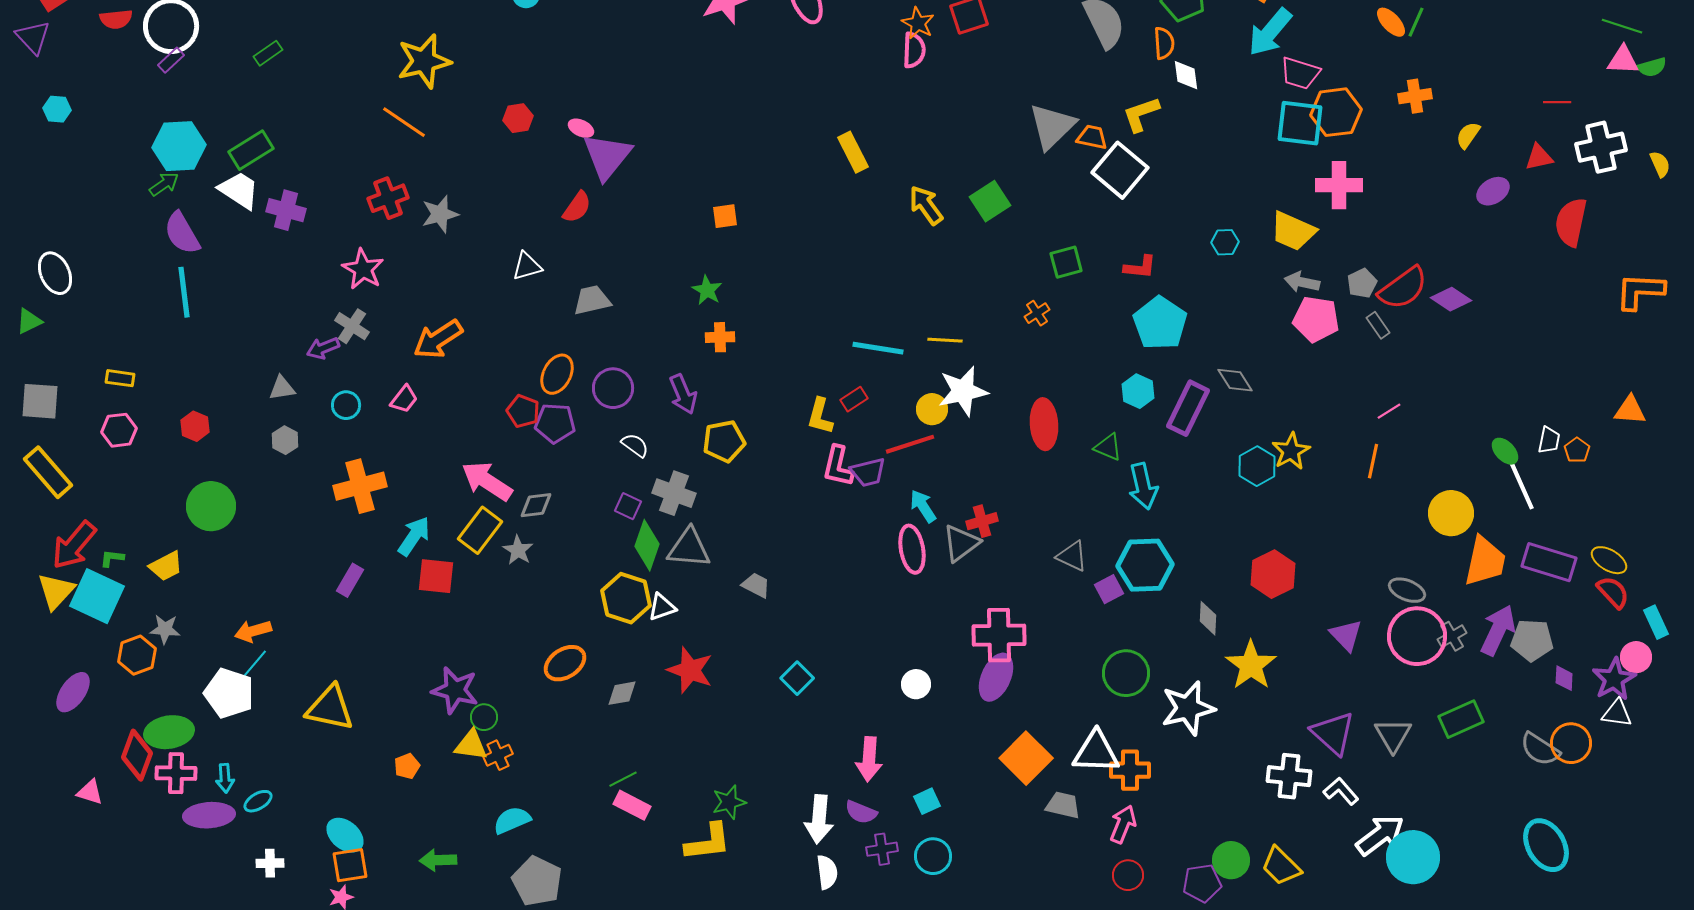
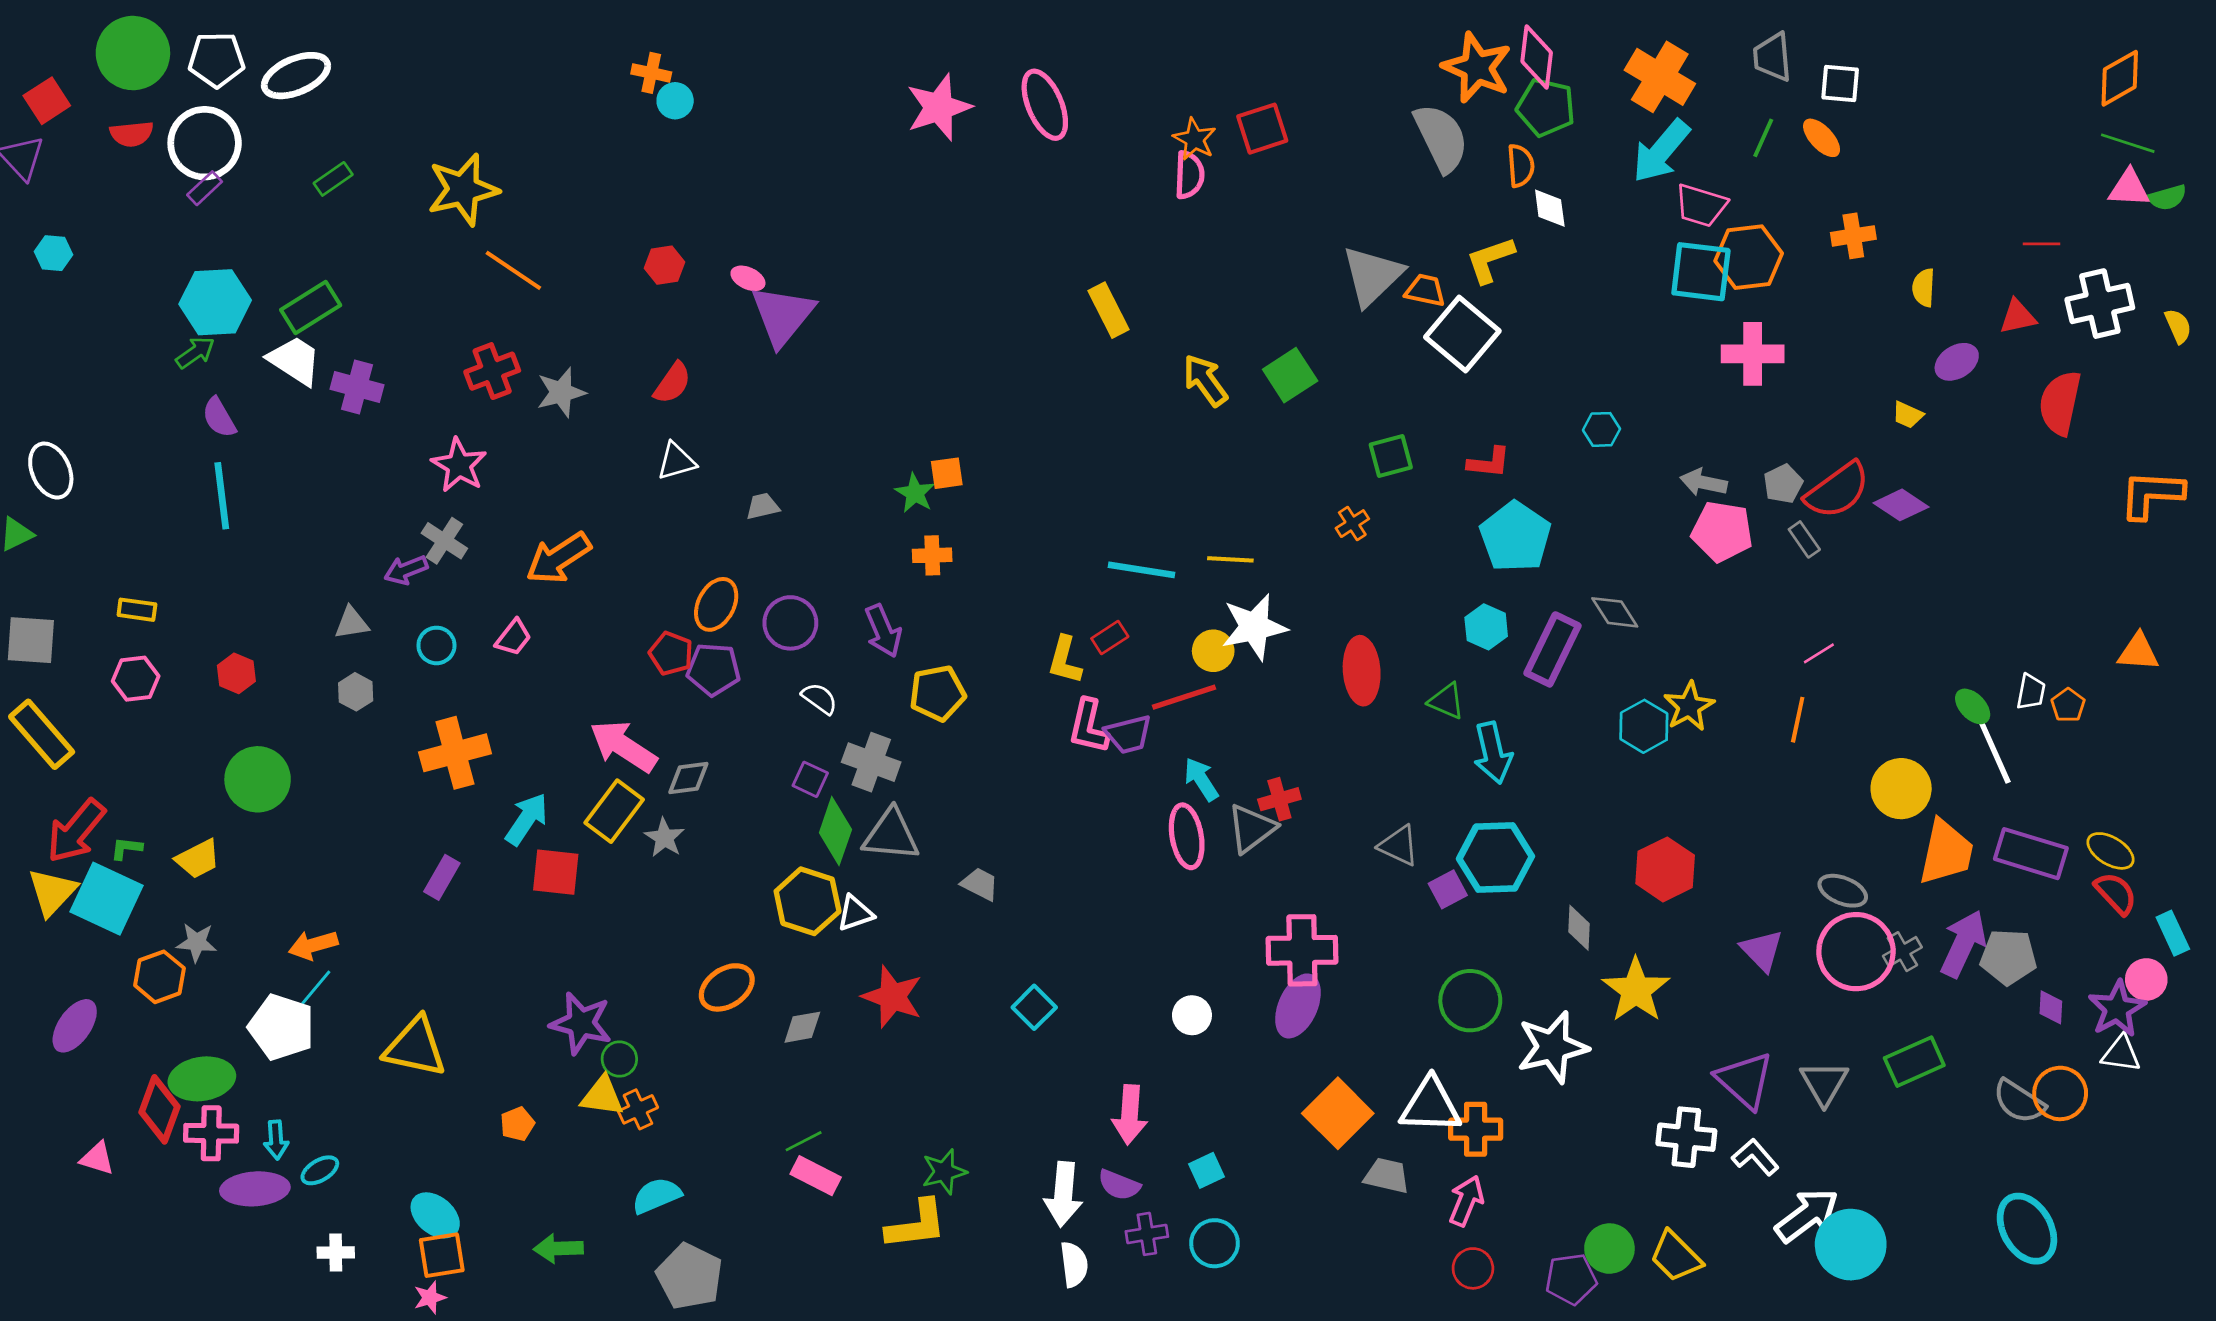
green line: (1416, 22) -> (1763, 138), moved
yellow star: (424, 61) -> (463, 190), moved
yellow semicircle: (1468, 135) -> (1924, 288), turned -32
red semicircle: (577, 207) -> (672, 383), moved
orange square: (725, 216) -> (947, 473), moved
yellow trapezoid: (1293, 231) -> (1908, 415), moved, size x0.5
purple semicircle: (182, 233) -> (219, 418), size x0.7
gray trapezoid: (592, 300) -> (763, 506), size x0.7

